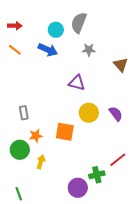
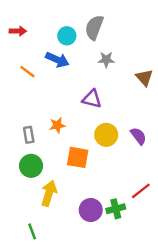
orange line: (15, 50) -> (27, 72), moved
orange star: (36, 136) -> (57, 125), moved
green circle: (20, 150) -> (31, 166), moved
yellow arrow: (41, 162) -> (49, 193), size x1.5
purple circle: (78, 188) -> (91, 210), moved
green line: (19, 194) -> (32, 231), moved

